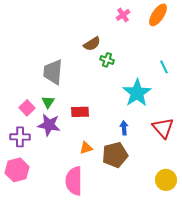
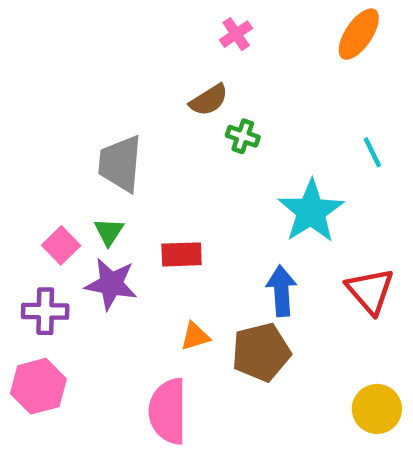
pink cross: (123, 15) -> (236, 34), moved
blue arrow: (124, 128) -> (281, 291), size x1.5

